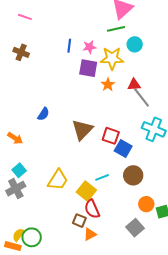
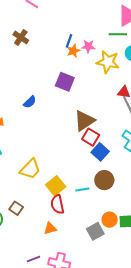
purple square: (88, 68) -> (65, 82), moved
orange star: (108, 85) -> (73, 51), moved
brown triangle: (82, 130) -> (84, 121), moved
cyan line: (102, 177) -> (82, 189), moved
orange circle: (146, 204) -> (110, 220), moved
brown square: (79, 221) -> (16, 208), moved

